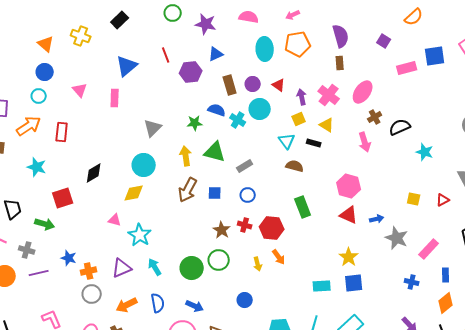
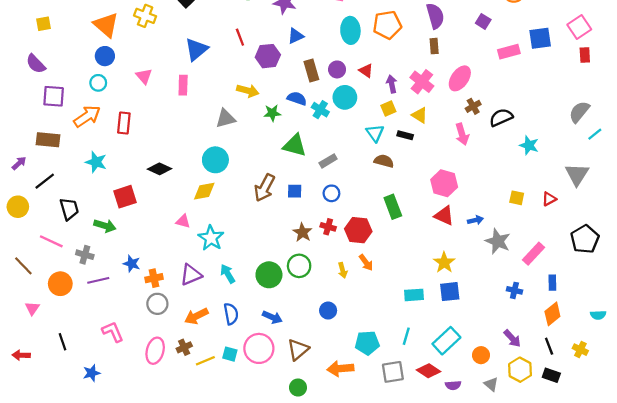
orange triangle: (46, 44) -> (106, 25), size x1.4
gray triangle: (153, 128) -> (225, 119), turned 30
yellow arrow: (186, 156) -> (248, 91), moved, turned 114
black diamond: (94, 173) -> (160, 169), turned 55

